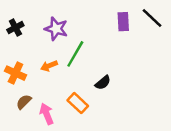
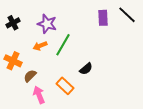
orange arrow: (49, 66) -> (40, 46), moved
brown semicircle: (24, 102) -> (30, 76), moved

